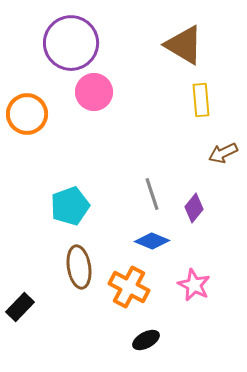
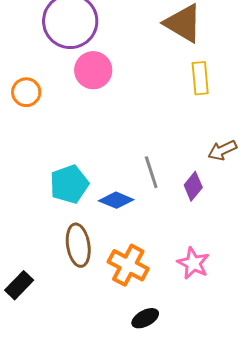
orange circle: (27, 114) -> (26, 92), size x0.7
brown arrow: (223, 153) -> (222, 150), moved
blue diamond: (152, 241) -> (116, 200), moved

